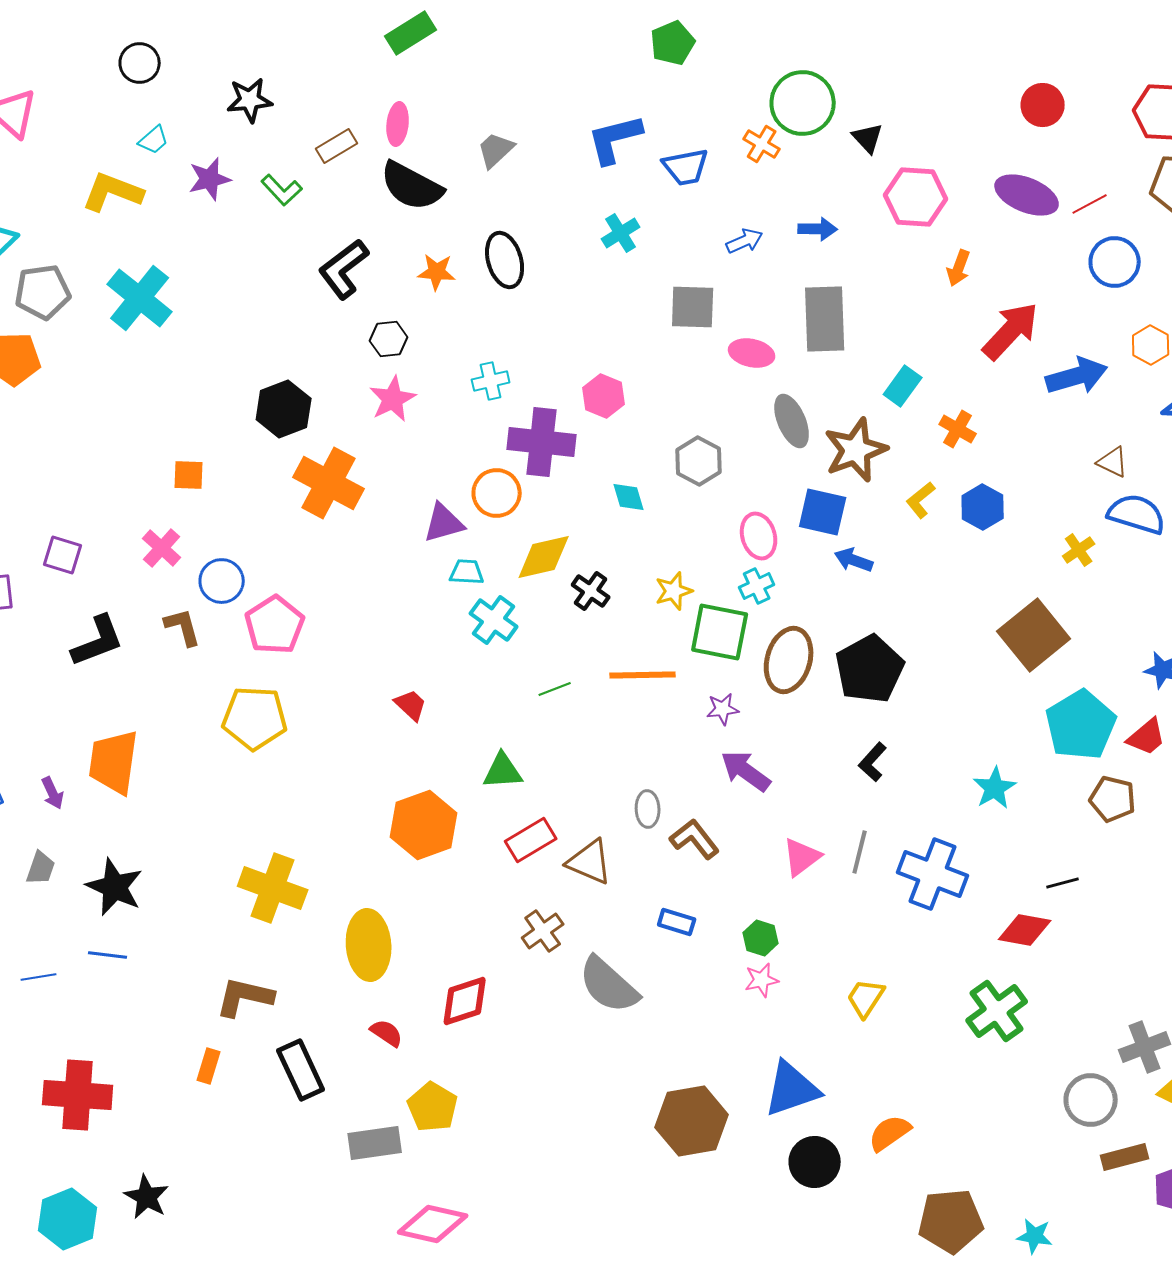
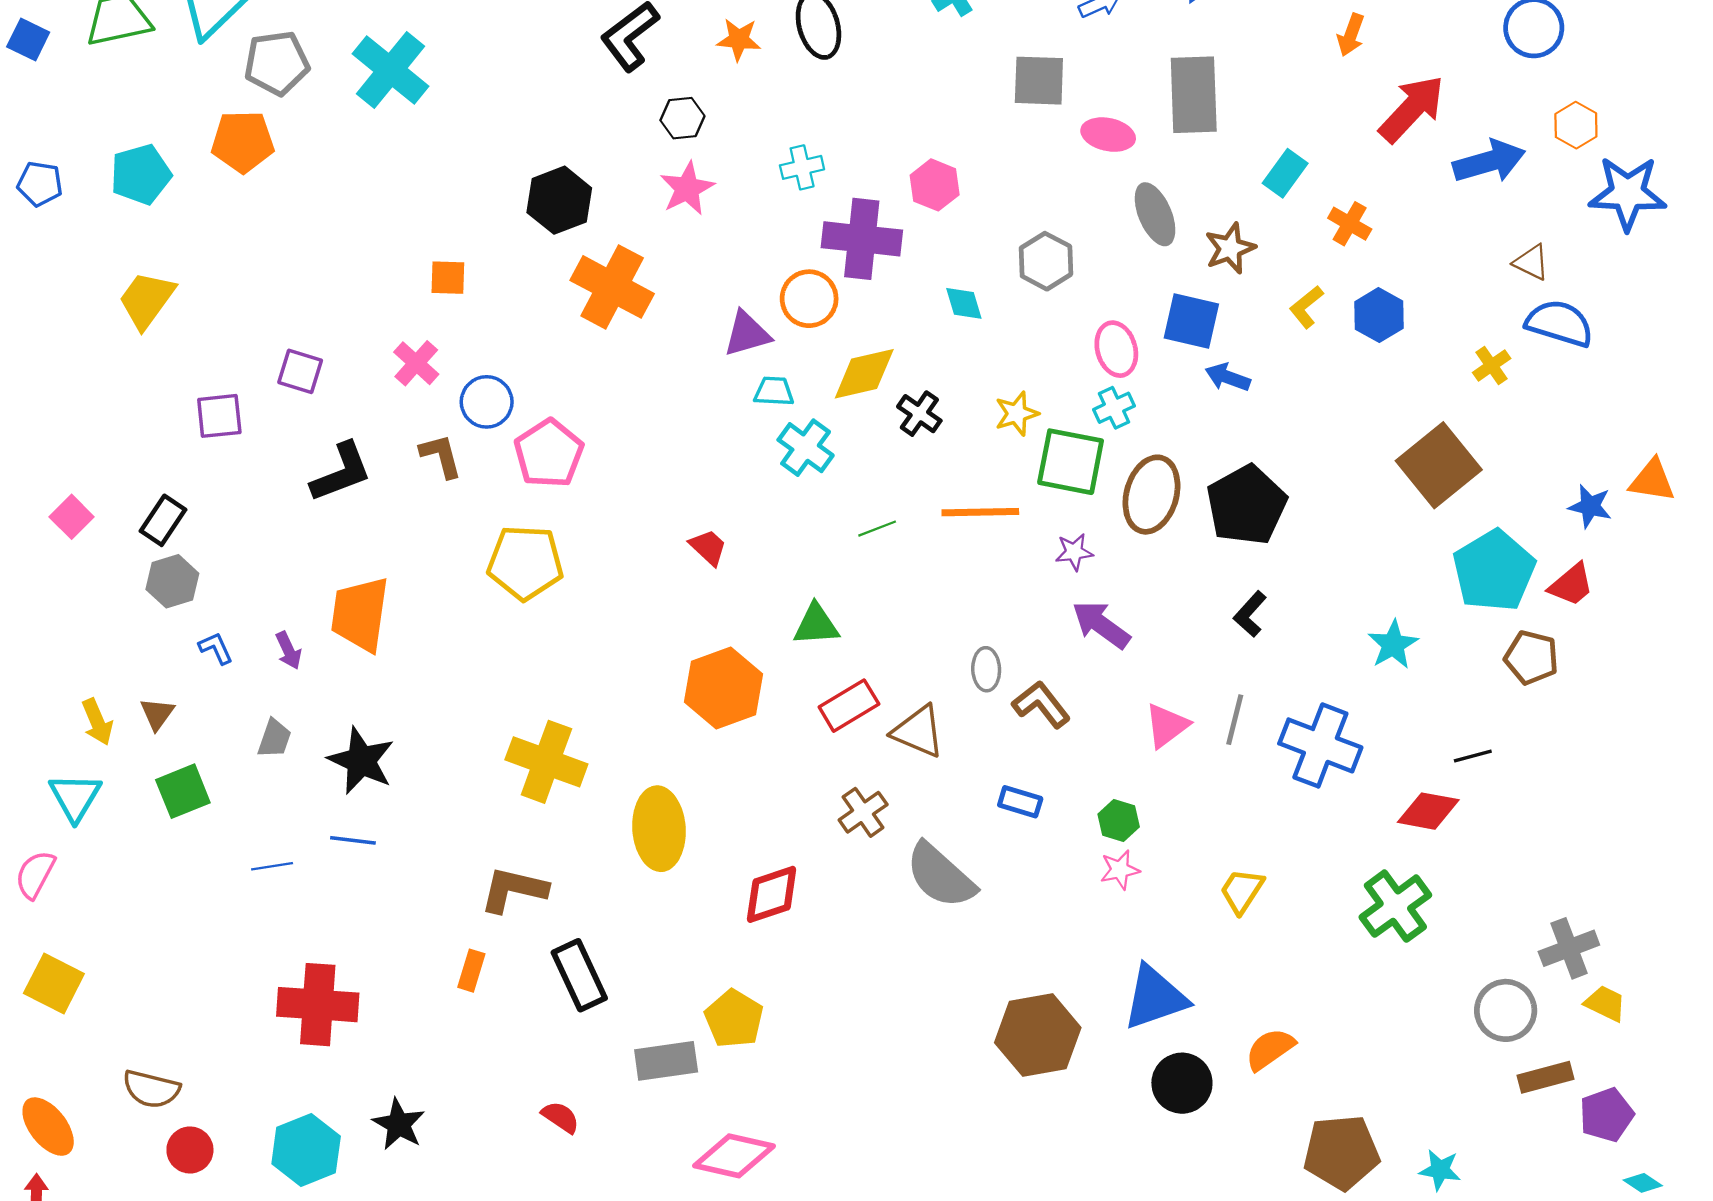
brown star: (856, 450) -> (1230, 248), size x0.7
red semicircle: (387, 1033) -> (561, 1117), moved

